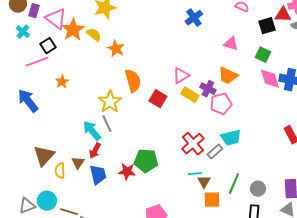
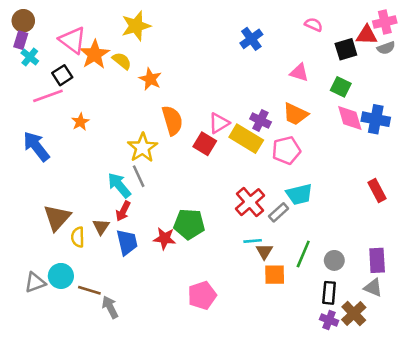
purple rectangle: (34, 11) -> (21, 40), moved
pink triangle: (181, 76) -> (219, 123), moved
purple cross: (208, 89) -> (260, 120), moved
yellow rectangle: (190, 95) -> (246, 139), size x1.4

